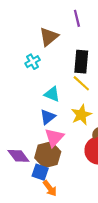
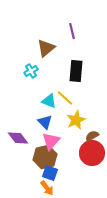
yellow line: (81, 83) -> (65, 98), moved
blue triangle: (48, 117) -> (45, 122), turned -35
purple diamond: (18, 156) -> (18, 138), moved
blue square: (40, 172) -> (50, 173), moved

